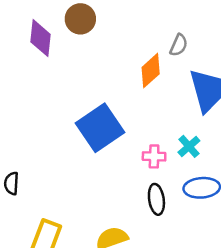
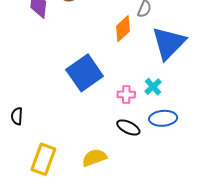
black ellipse: (156, 199) -> (128, 127), turned -55

